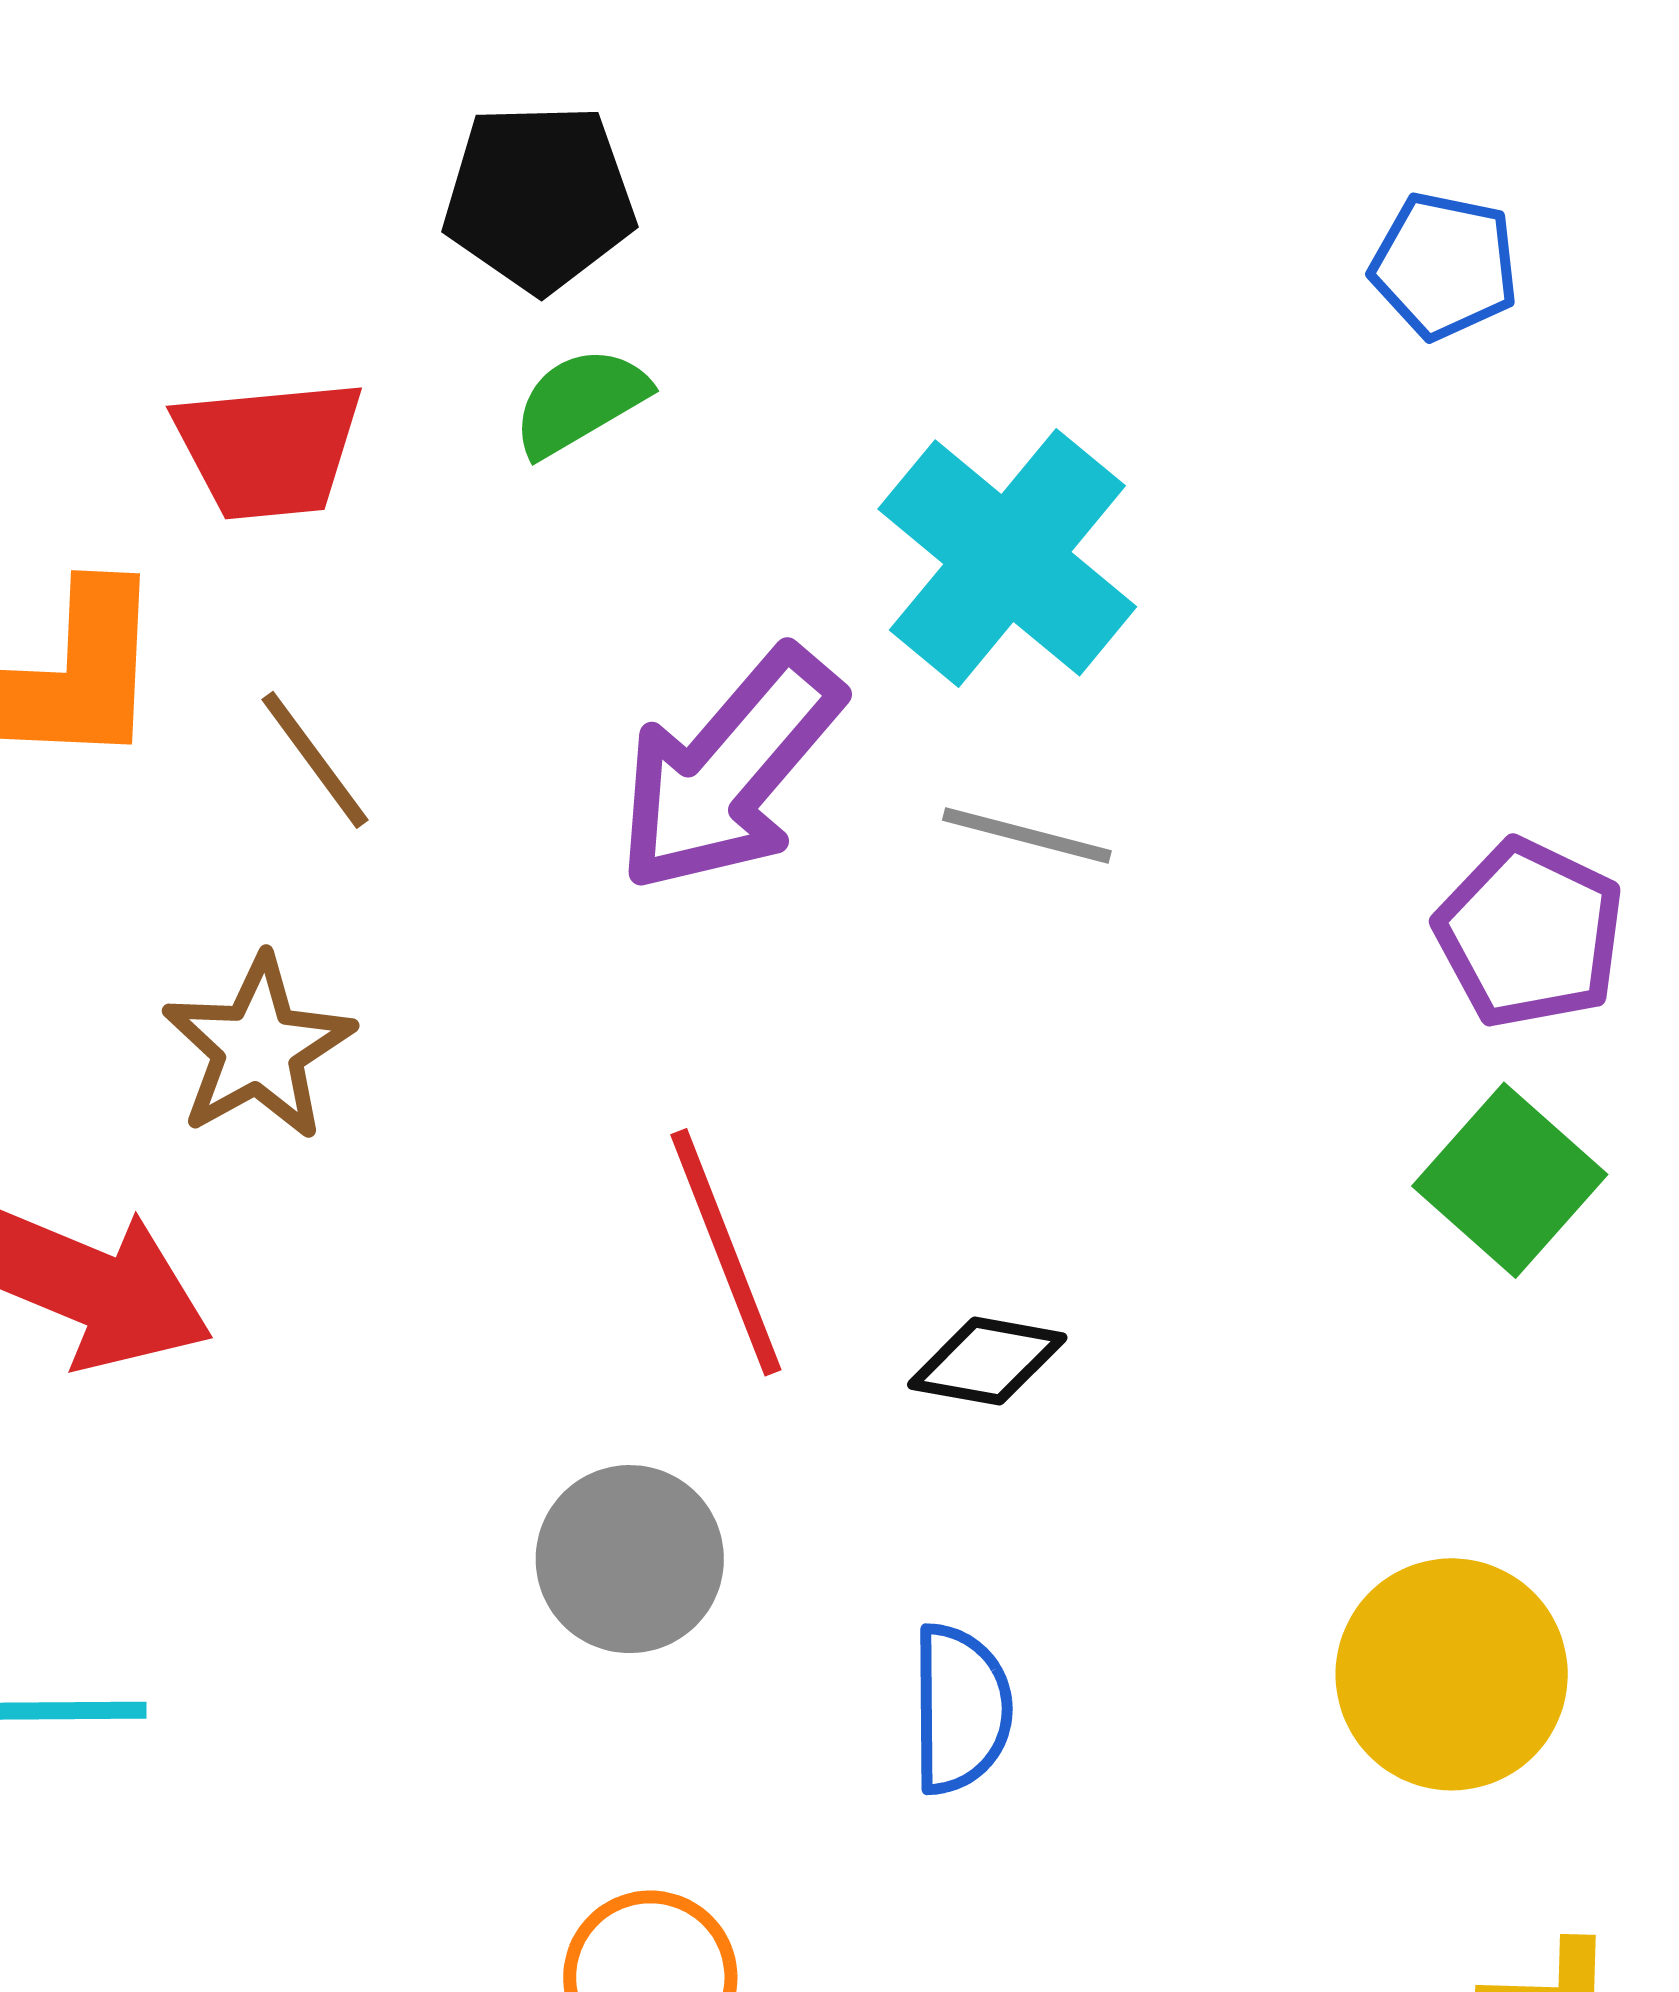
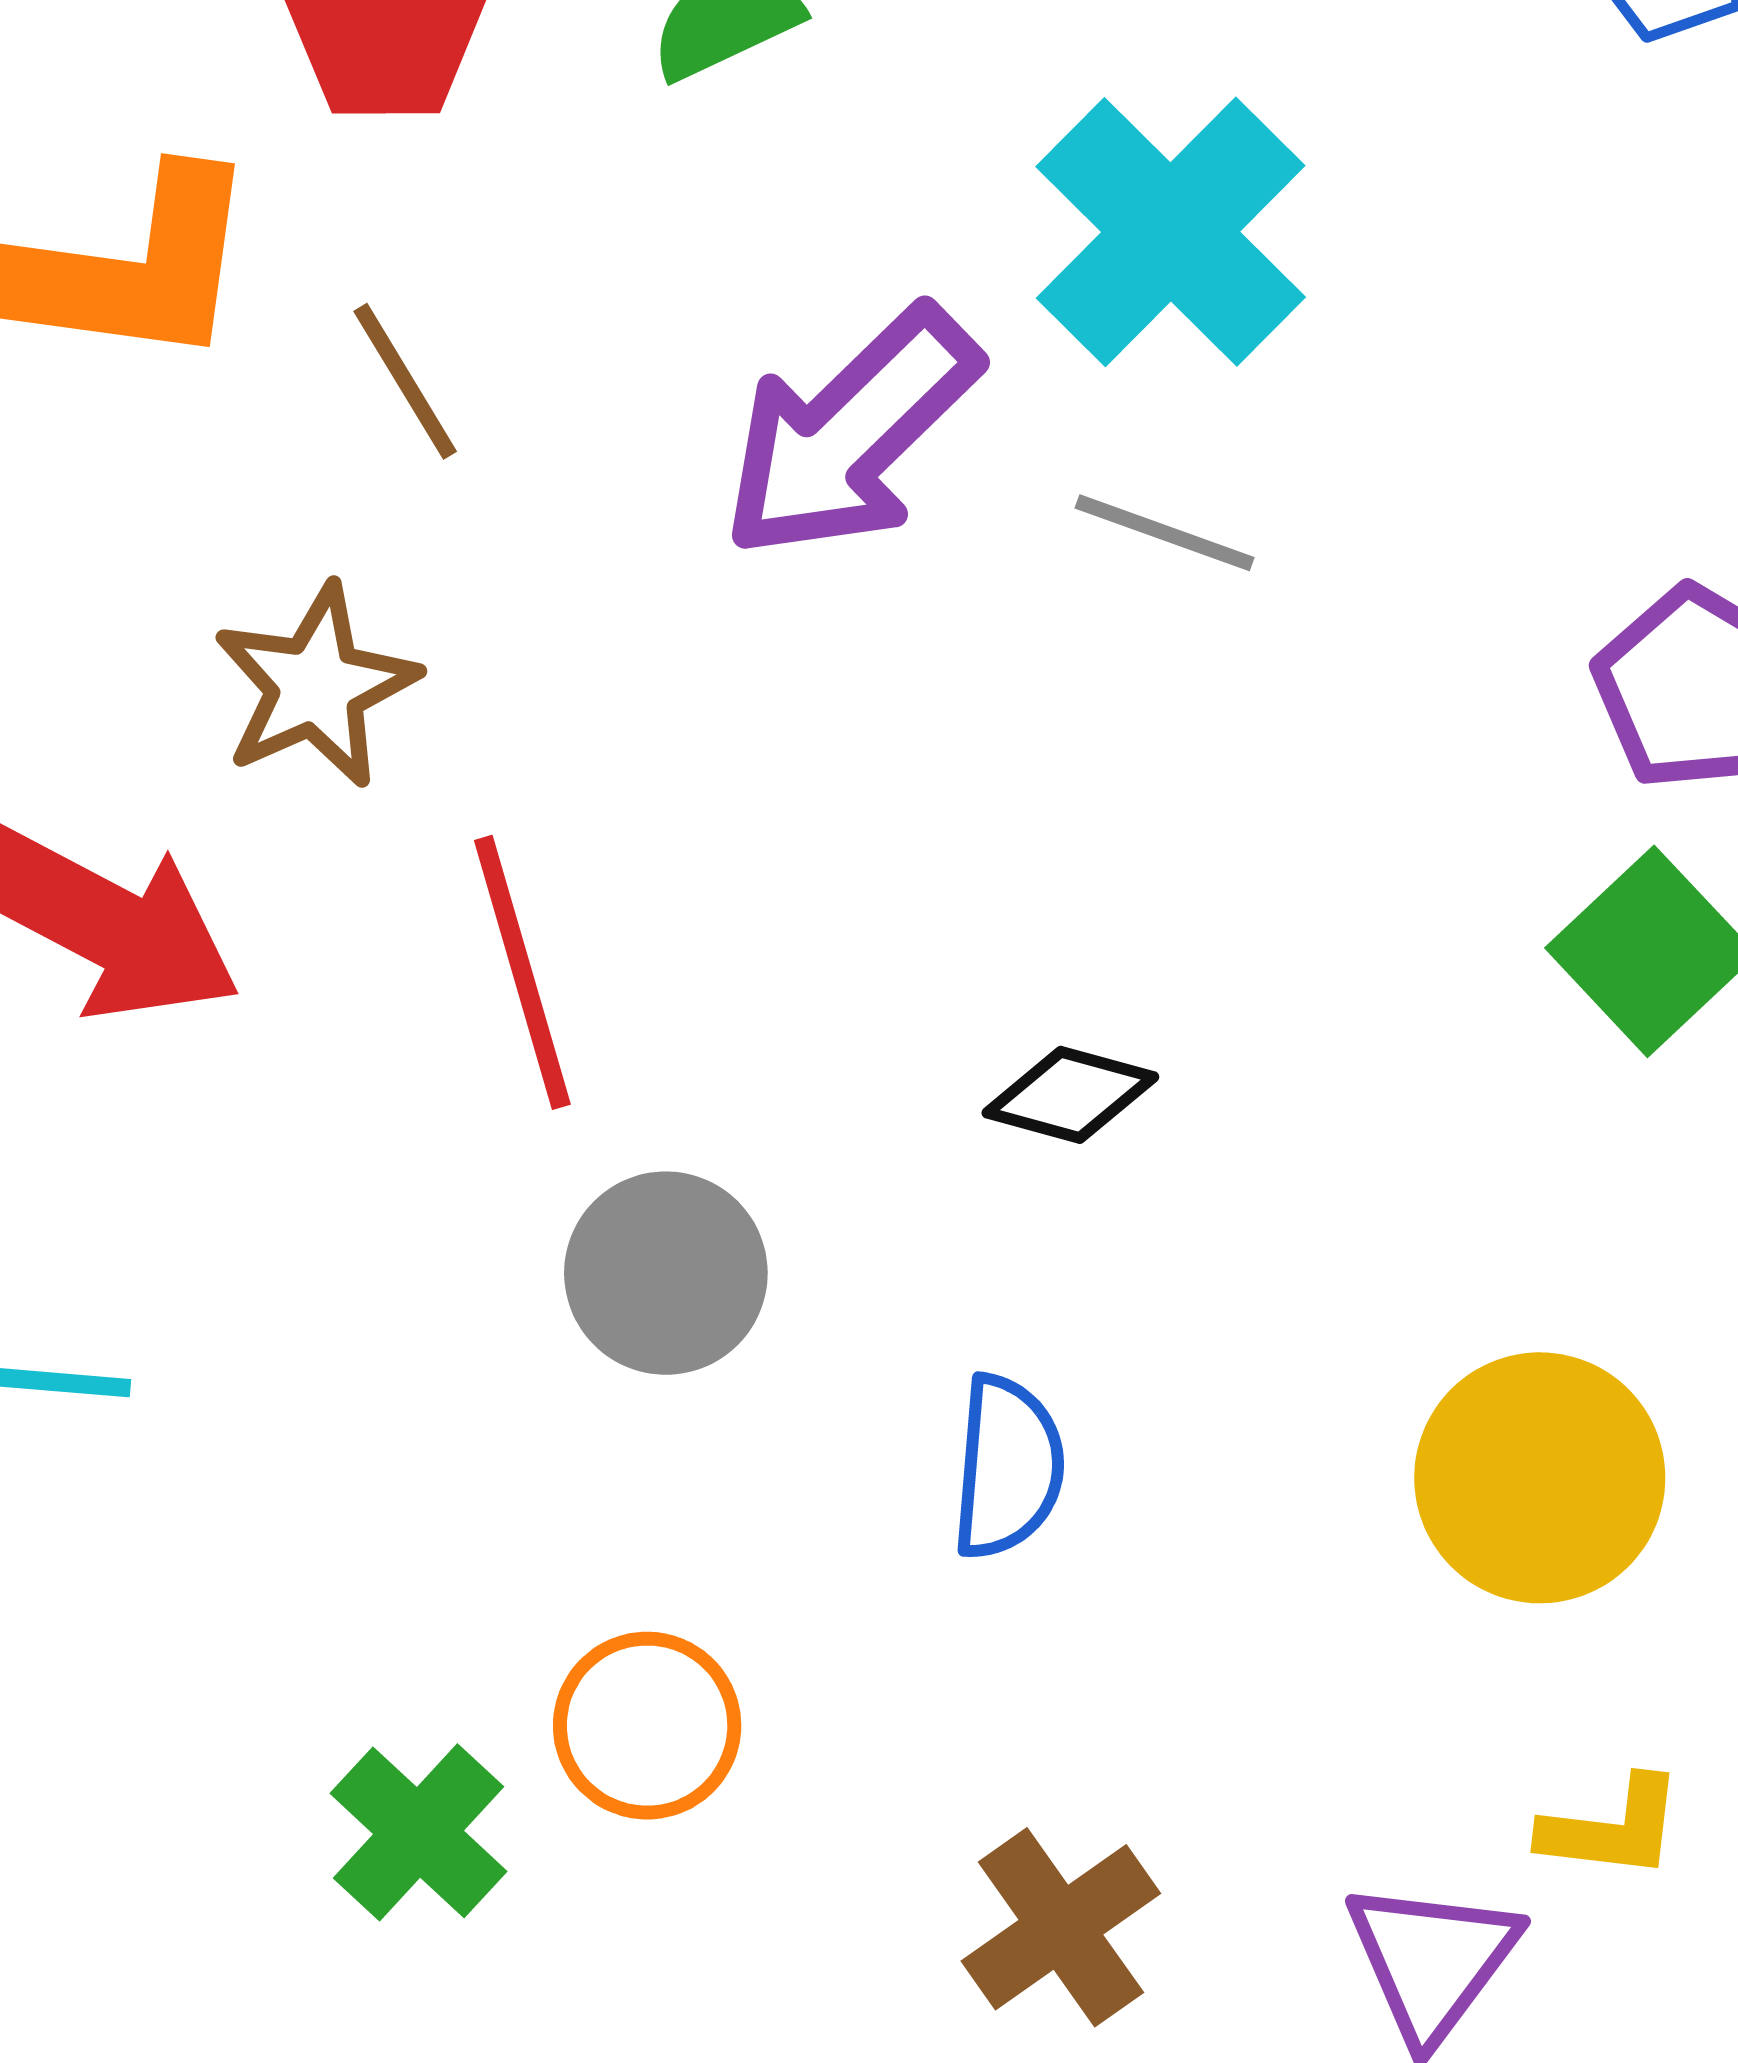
red line: (726, 1252) -> (522, 972), moved

